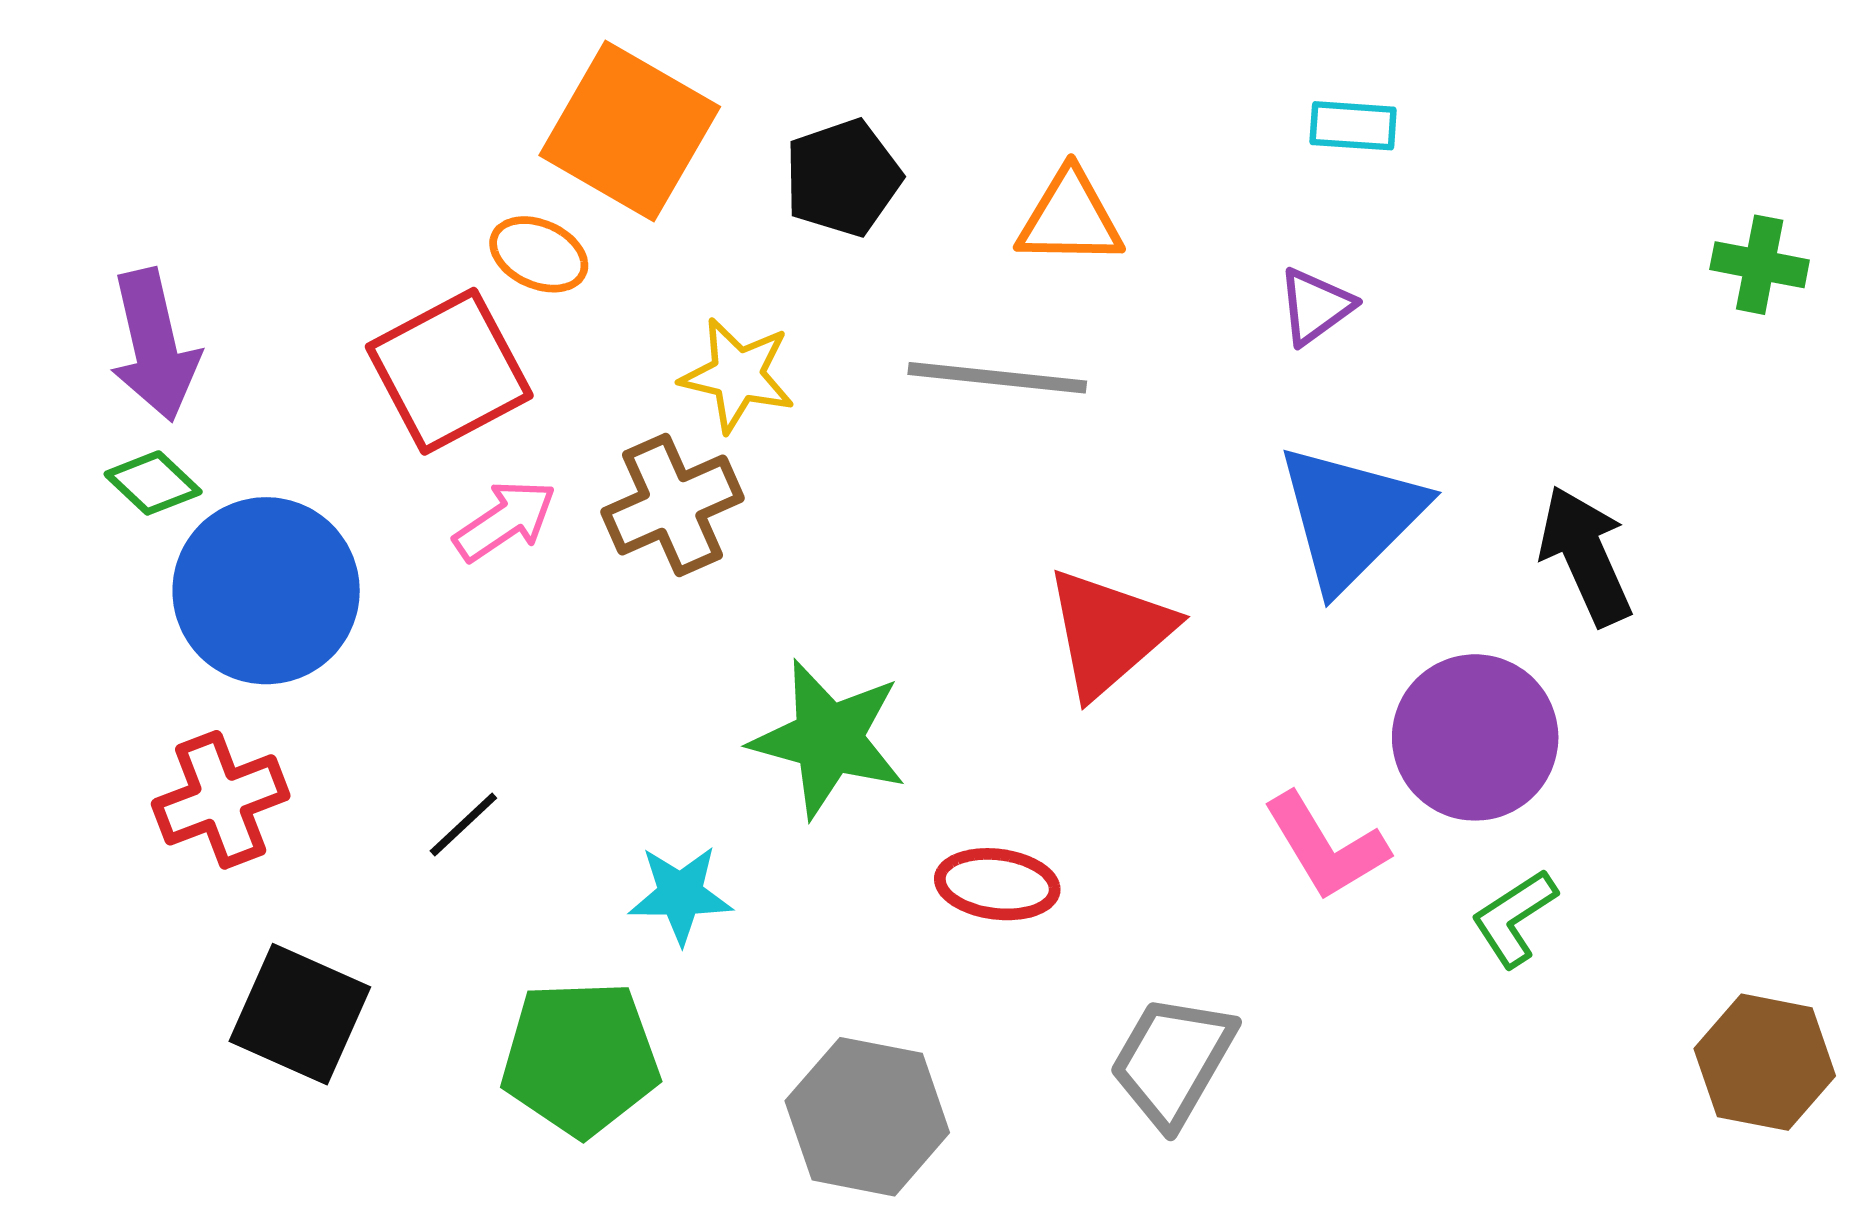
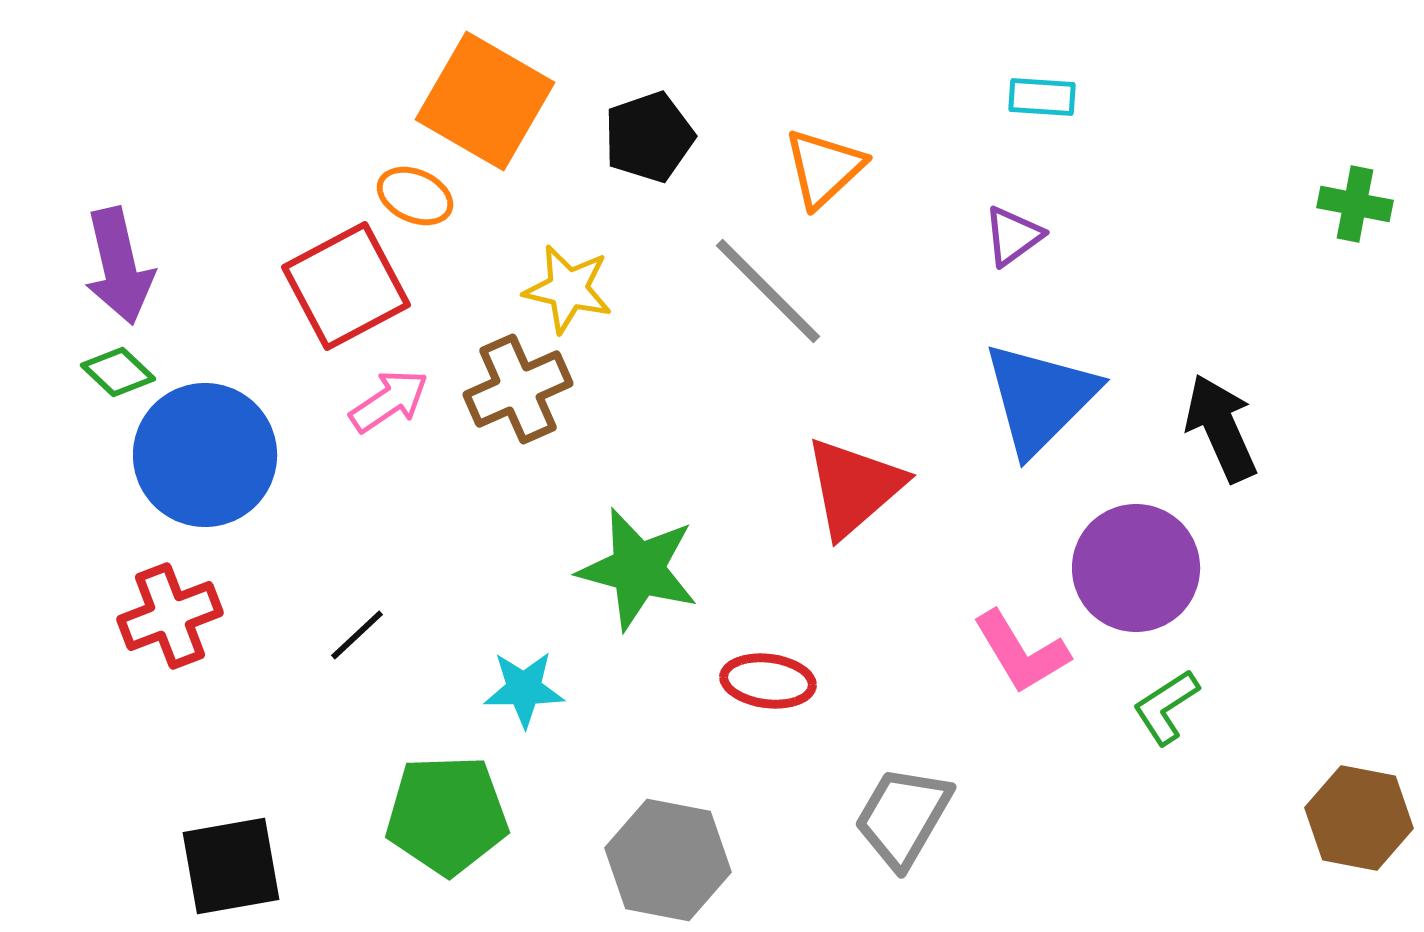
orange triangle: (1070, 218) -> (824, 168), turned -44
gray line: (997, 378) -> (768, 291), turned 39
black square: (300, 1014) -> (231, 866), moved, turned -34

